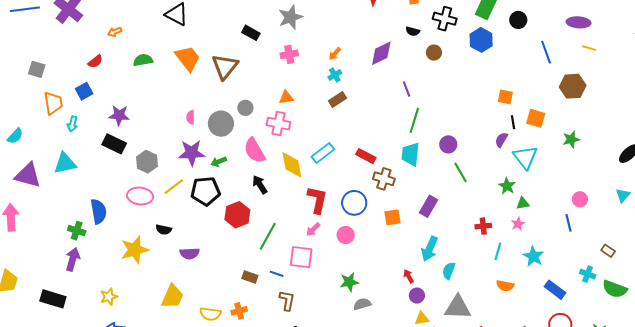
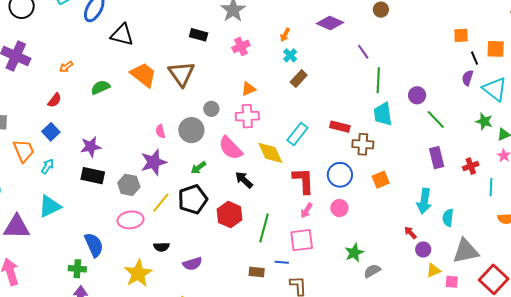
purple diamond: (381, 53) -> (330, 23), turned 64
cyan arrow: (72, 124) -> (47, 166), turned -147
purple star: (192, 153) -> (154, 162), moved
purple rectangle: (428, 206) -> (437, 158), moved, turned -30

